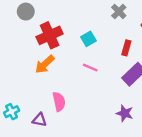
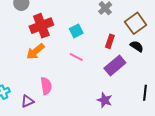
purple triangle: (39, 120) -> (28, 101), turned -40

